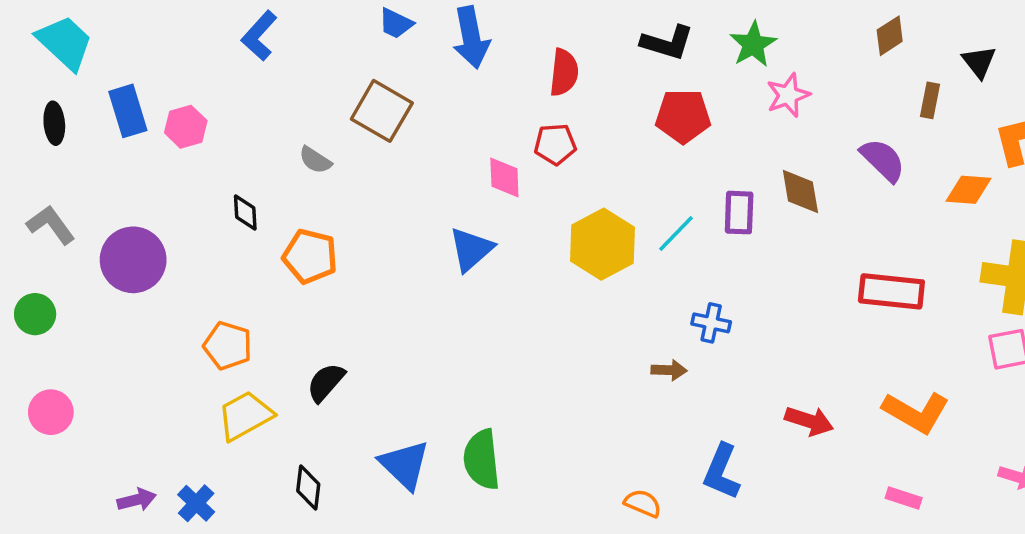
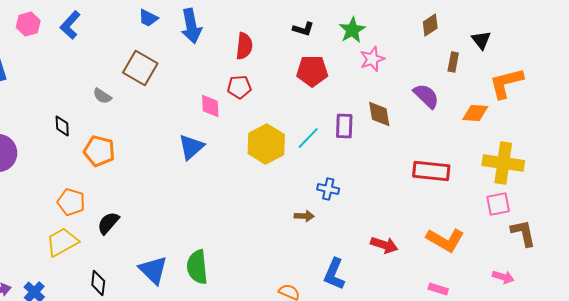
black L-shape: (667, 43) -> (303, 29), size x0.7
pink hexagon: (186, 127) -> (28, 24), moved
orange pentagon: (228, 346) -> (71, 202), moved

